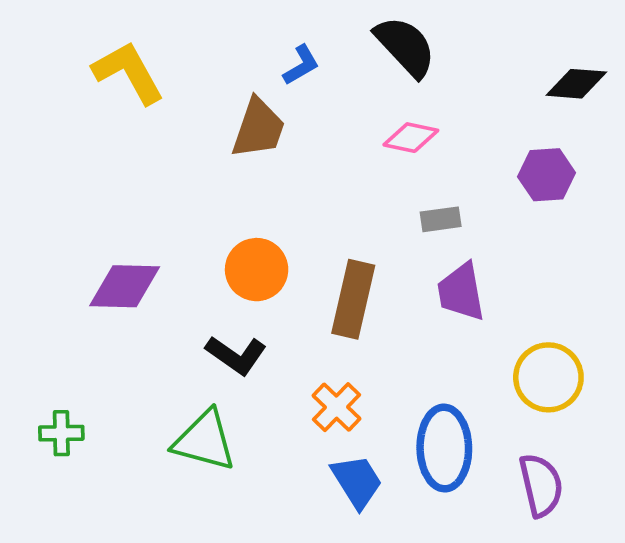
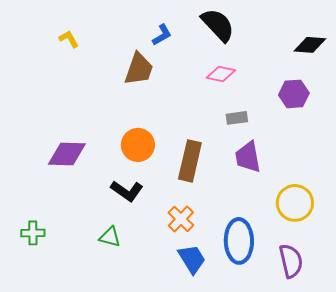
yellow L-shape: (128, 72) -> (69, 39), size x0.5
green triangle: (204, 441) -> (110, 237), size x0.6

